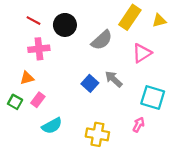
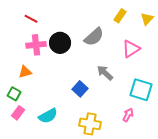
yellow rectangle: (130, 17) -> (120, 16), size x0.6
yellow triangle: (159, 21) -> (147, 19), turned -32
black circle: (65, 25) -> (60, 43), moved
blue square: (90, 83) -> (80, 89), moved
pink rectangle: (38, 100) -> (18, 113), moved

